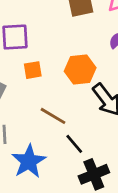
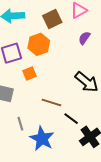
orange hexagon: (80, 70) -> (39, 44), moved

